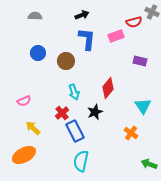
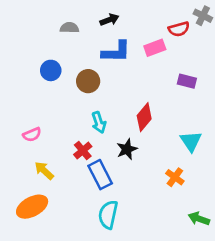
gray semicircle: (35, 16) -> (69, 28), moved
blue L-shape: (87, 39) -> (116, 52), turned 85

